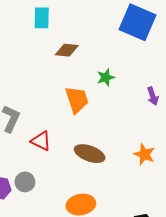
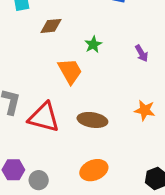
red triangle: (41, 141) -> (44, 117), size x1.6
gray circle: (25, 182) -> (39, 180), moved

